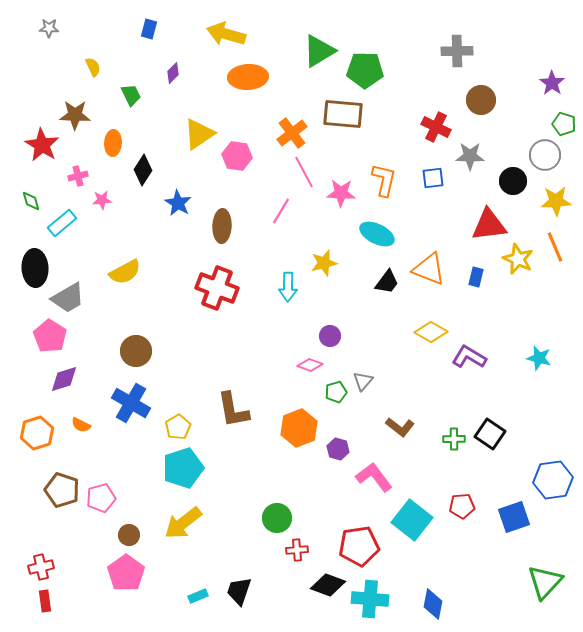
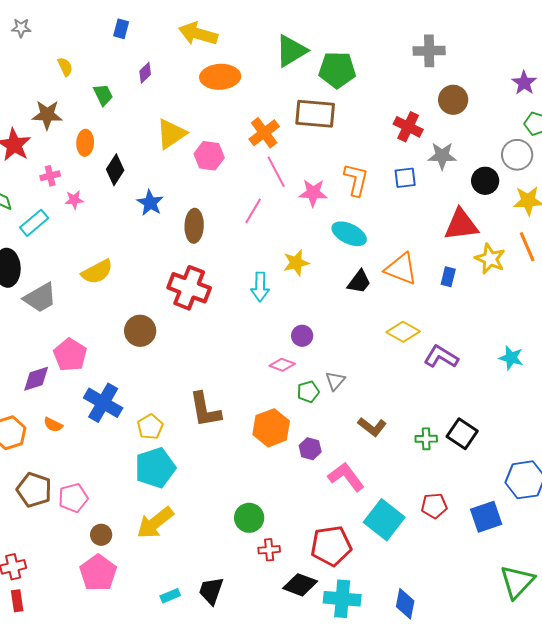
pink pentagon: (50, 336) -> (70, 355), moved
brown circle: (136, 351) -> (140, 331), moved

